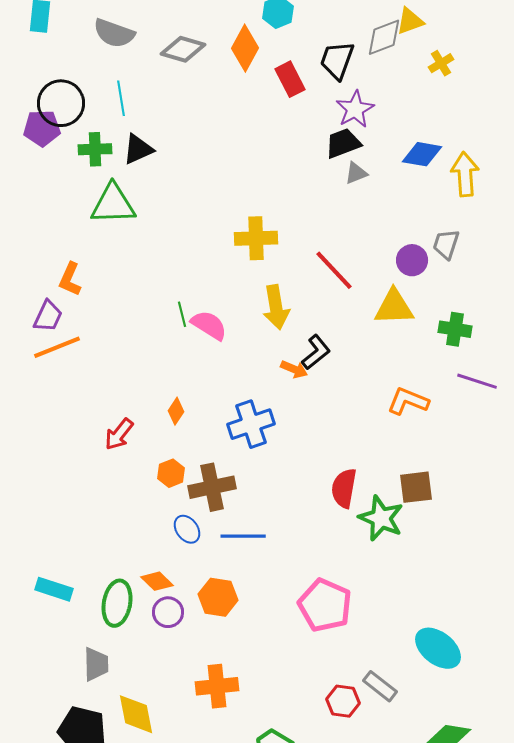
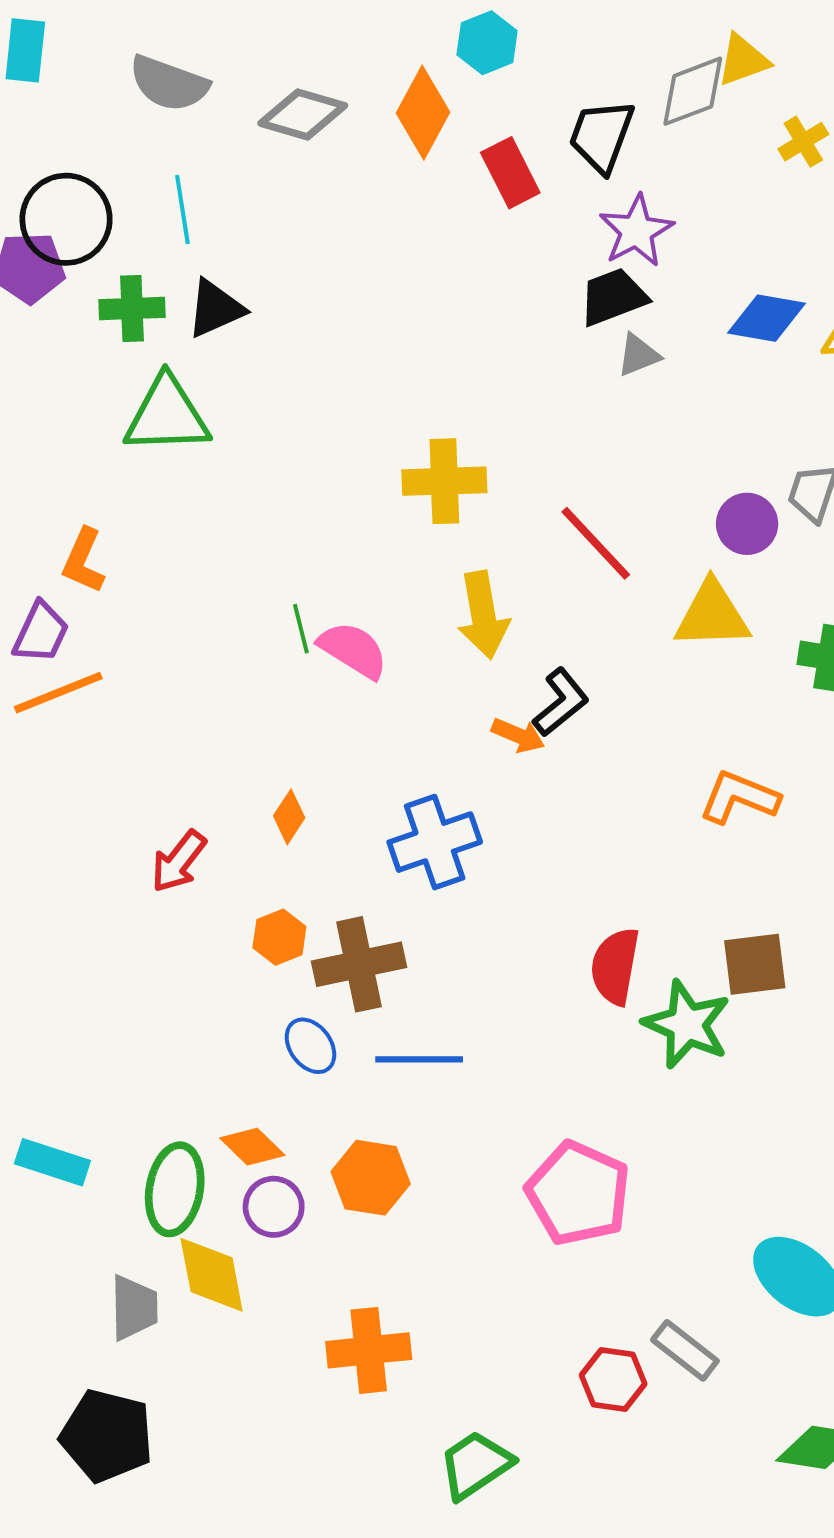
yellow diamond: (136, 714) -> (212, 1275), moved

